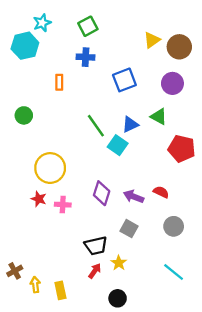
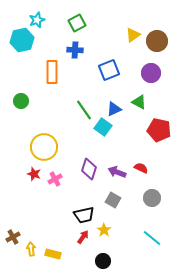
orange rectangle: (59, 82) -> (52, 72), size x1.6
pink cross: (63, 205) -> (55, 179), turned -32
yellow rectangle: (60, 290) -> (53, 254), turned -63

